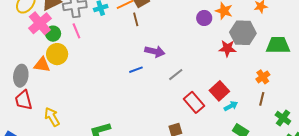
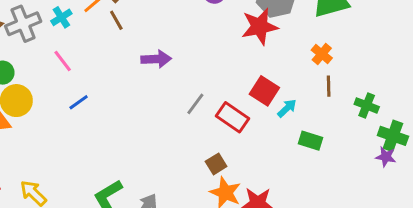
pink line: (76, 31) -> (63, 61), moved
red star: (227, 48) -> (260, 27), size x1.4
blue line: (136, 70) -> (79, 102), moved
gray line: (176, 75) -> (195, 104), moved

